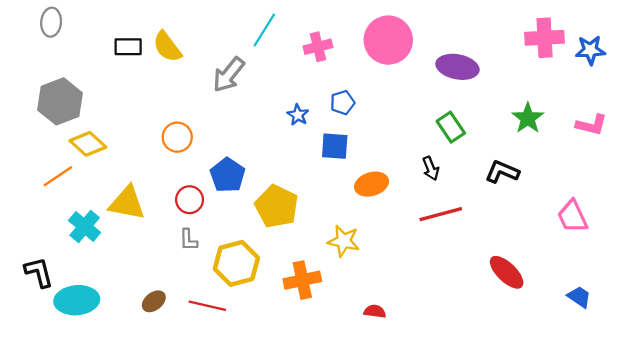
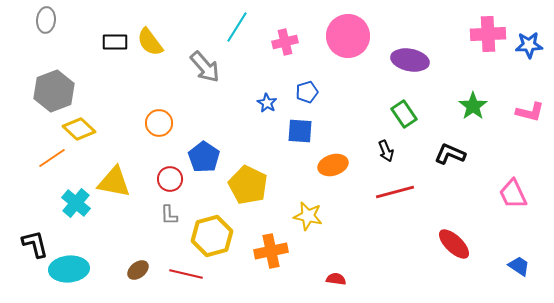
gray arrow: (229, 75) -> (205, 67), turned -80

